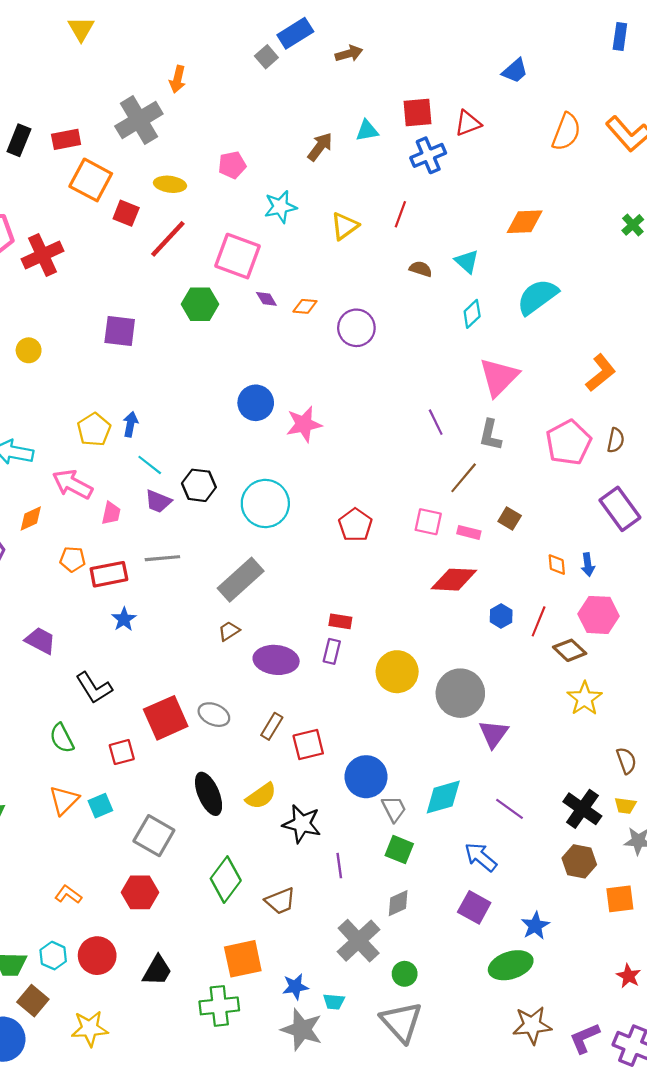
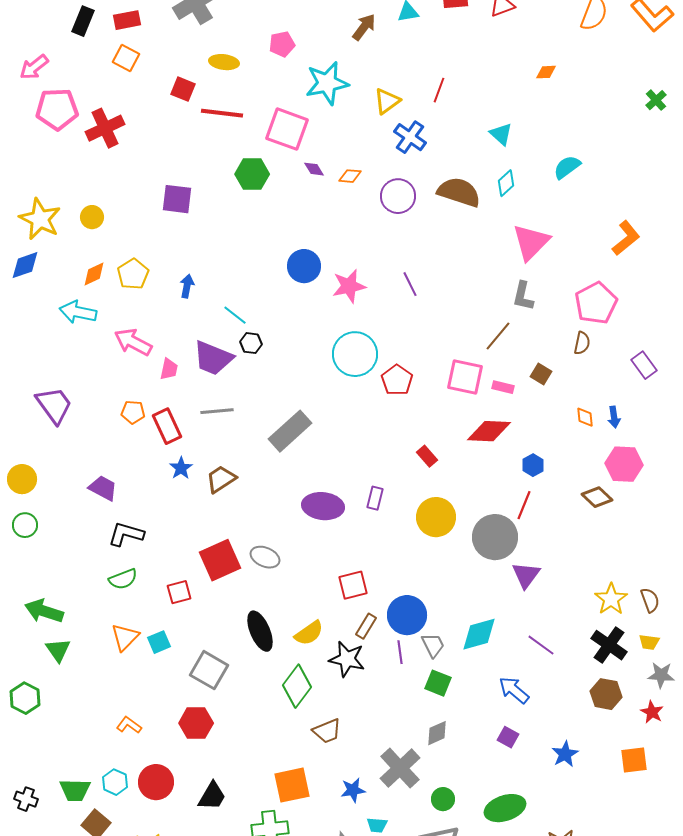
blue cross: (428, 155) -> (410, 137), moved, turned -32
orange square: (91, 180) -> (126, 58), moved, size x0.7
cyan star: (280, 207) -> (327, 83), size x1.4
orange diamond: (525, 222) -> (546, 72), moved, size x0.6
red line: (168, 239) -> (222, 113), turned 54
brown semicircle: (421, 269) -> (459, 192), moved, size x2.0
cyan semicircle: (537, 297) -> (567, 167), size x0.7
purple line: (436, 422) -> (410, 284), moved
yellow pentagon: (94, 430) -> (133, 274), moved
brown semicircle: (616, 440) -> (582, 343), moved
cyan line: (150, 465) -> (235, 315), moved
black hexagon: (199, 485) -> (251, 343), size x0.7
purple trapezoid: (158, 501) -> (213, 358), size x1.6
cyan circle: (265, 504) -> (355, 354), moved
purple rectangle: (620, 509) -> (644, 365), size x0.7
orange diamond: (31, 519) -> (94, 274), moved
pink square: (428, 522) -> (465, 377), size x1.4
red rectangle: (109, 574) -> (167, 426), turned 76
red rectangle: (340, 621) -> (427, 456), moved, turned 40
red line: (539, 621) -> (524, 505), moved
brown trapezoid: (229, 631) -> (221, 479), moved, size x1.5
black L-shape: (94, 688) -> (126, 534), moved, turned 138
yellow star: (585, 698) -> (611, 599), moved
brown rectangle: (272, 726) -> (366, 626), moved
green semicircle: (62, 738) -> (123, 579), turned -84
purple line: (339, 866) -> (400, 652), moved
green diamond: (226, 880) -> (297, 686), moved
orange square: (620, 899) -> (634, 760), moved
purple square: (474, 907) -> (508, 737), size x0.7
green ellipse: (511, 965) -> (505, 808), moved
red star: (629, 976) -> (652, 712), moved
blue star: (295, 987) -> (353, 790), moved

